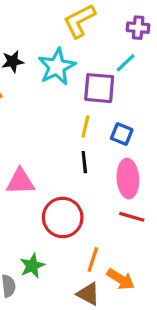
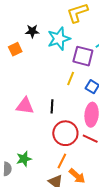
black line: (84, 162) -> (52, 106), moved
red circle: (63, 217) -> (65, 133), moved

